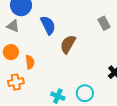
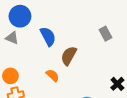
orange circle: (11, 52) -> (10, 76), moved
orange semicircle: (30, 62) -> (53, 75), moved, turned -40

